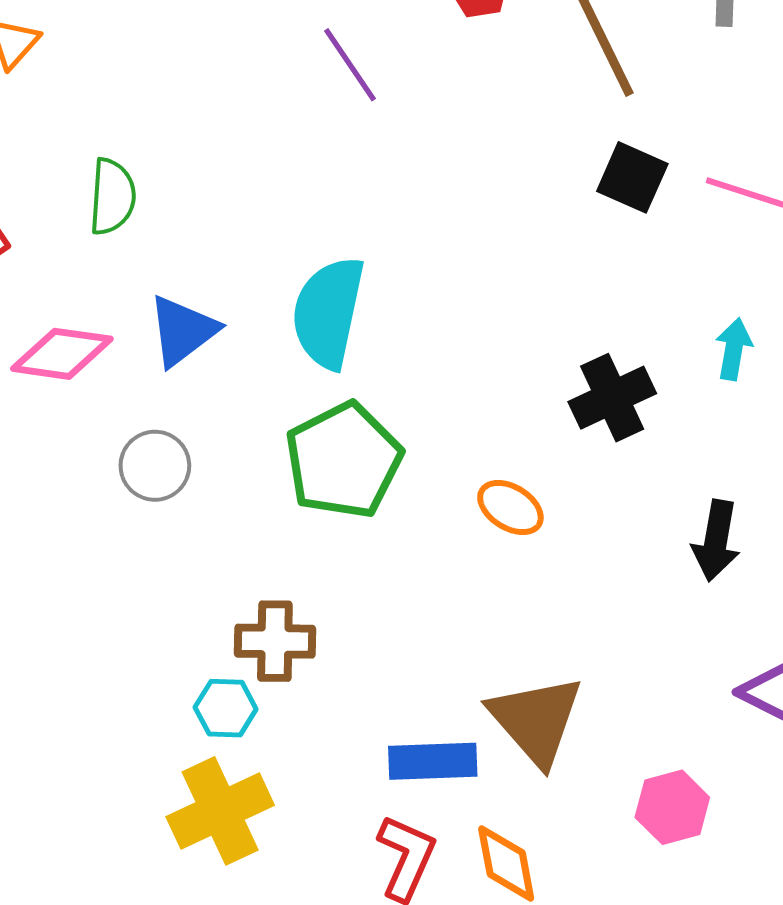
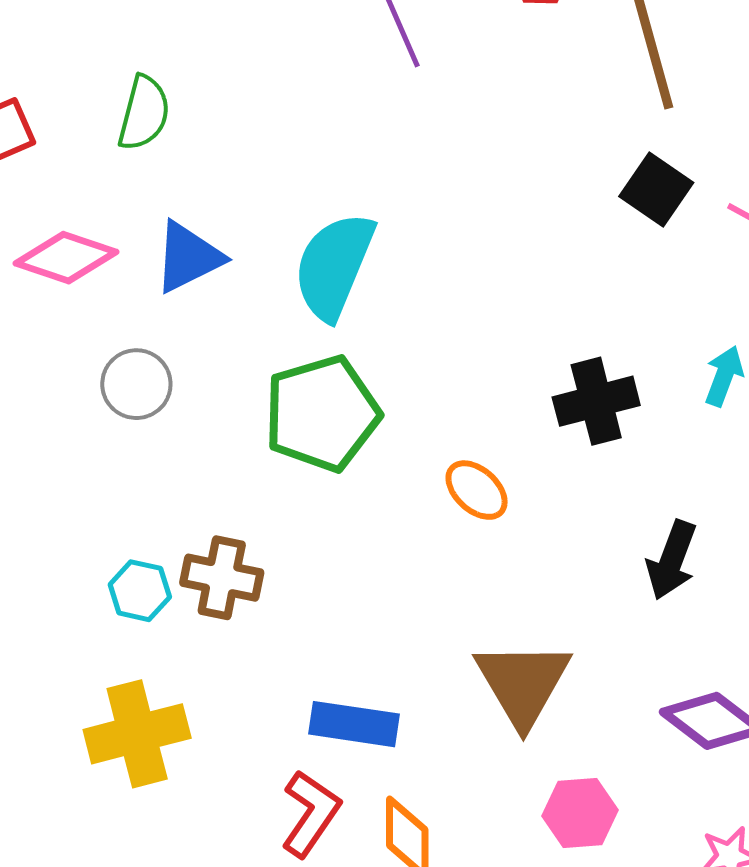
cyan hexagon: (226, 708) -> (140, 591), moved
brown triangle: (536, 720) -> (523, 683), moved

